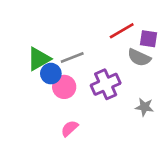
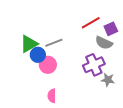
purple square: (148, 39) -> (111, 29), turned -32
purple cross: (106, 84) -> (94, 65), moved
pink semicircle: (70, 128) -> (52, 96), turned -48

